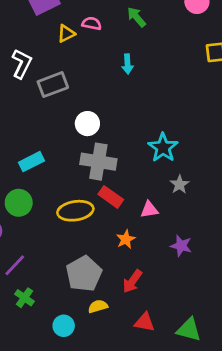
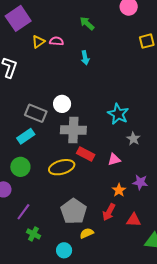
pink semicircle: (92, 23) -> (56, 41), moved
gray rectangle: (53, 85) -> (36, 113), moved, turned 50
orange star: (126, 239) -> (119, 190), moved
red triangle: (145, 322) -> (134, 220), moved

